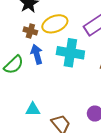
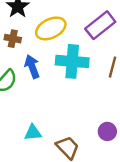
brown cross: (30, 31) -> (13, 39), moved

